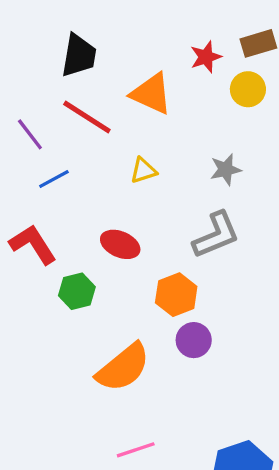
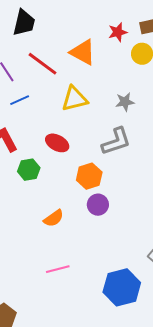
black trapezoid: (79, 55) -> (24, 23), moved
yellow triangle: (143, 171) -> (75, 99), size x1.6
orange semicircle: (123, 367) -> (54, 218), size x0.6

